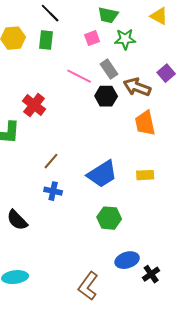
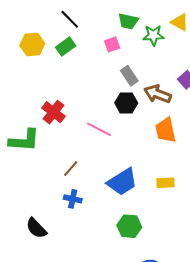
green star: (125, 39) -> (153, 35), moved
green rectangle: (46, 40) -> (66, 46), turned 48
pink line: (79, 76) -> (99, 129), moved

